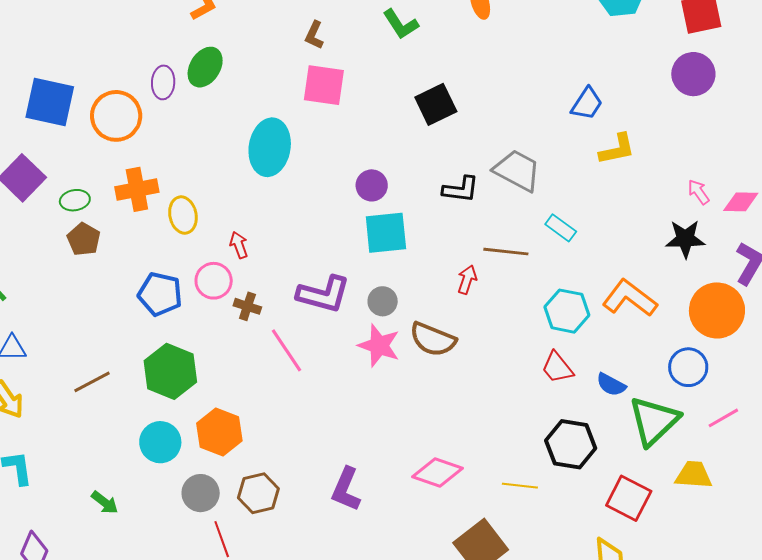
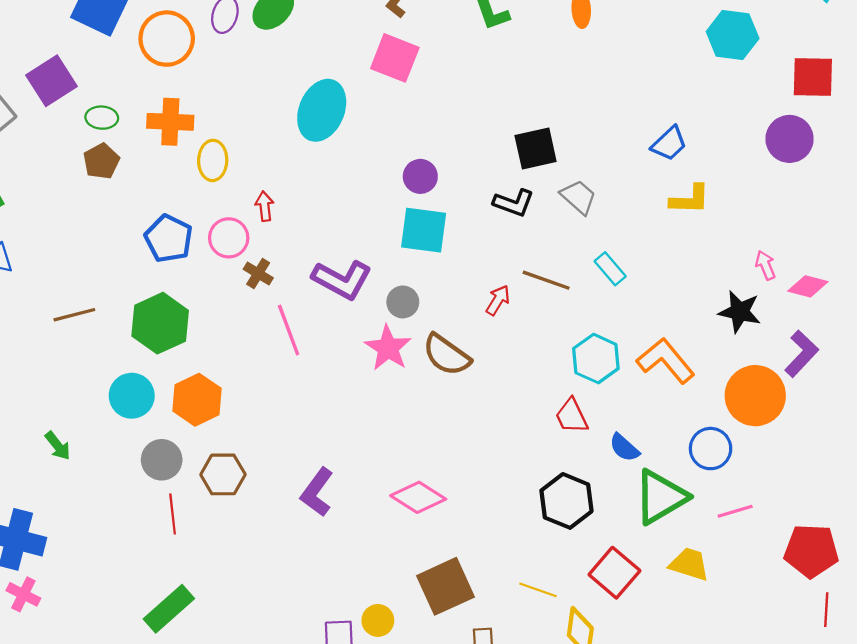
black square: (436, 104) -> (536, 148), moved
gray trapezoid: (517, 170) -> (578, 197), size x0.7
yellow line: (520, 486) -> (538, 590), moved

